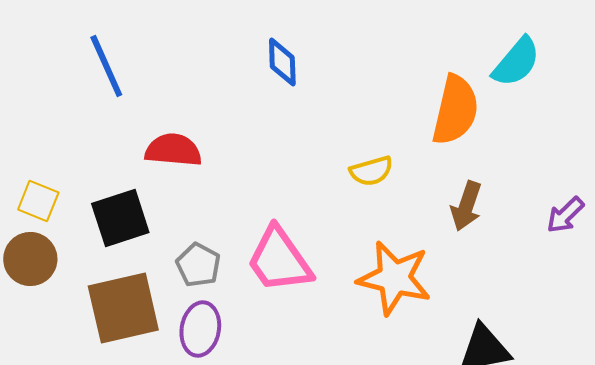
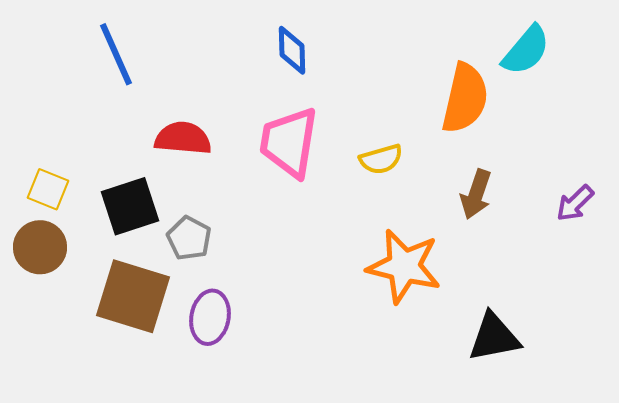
pink trapezoid: (279, 260) -> (289, 142), moved, turned 44
gray pentagon: (198, 265) -> (189, 238), moved
brown square: (123, 308) -> (133, 296), turned 30

